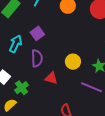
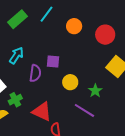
purple square: (37, 33) -> (53, 62), moved, turned 32
red triangle: (51, 78) -> (42, 112), moved, size x1.5

